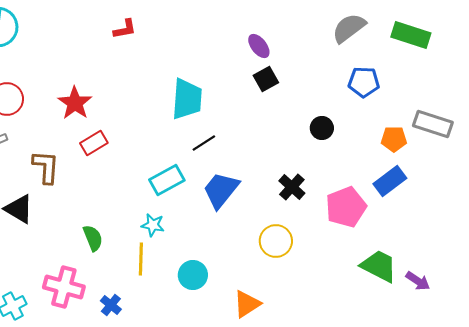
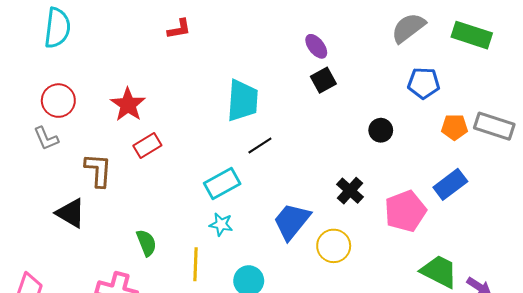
orange pentagon: (394, 139) -> (454, 127), moved
blue trapezoid: (221, 190) -> (292, 221), moved
cyan star: (153, 225) -> (221, 224), moved

